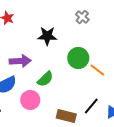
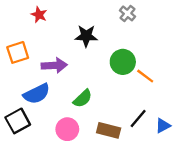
green semicircle: (45, 79) -> (83, 98), moved
pink circle: (30, 100) -> (67, 129), moved

